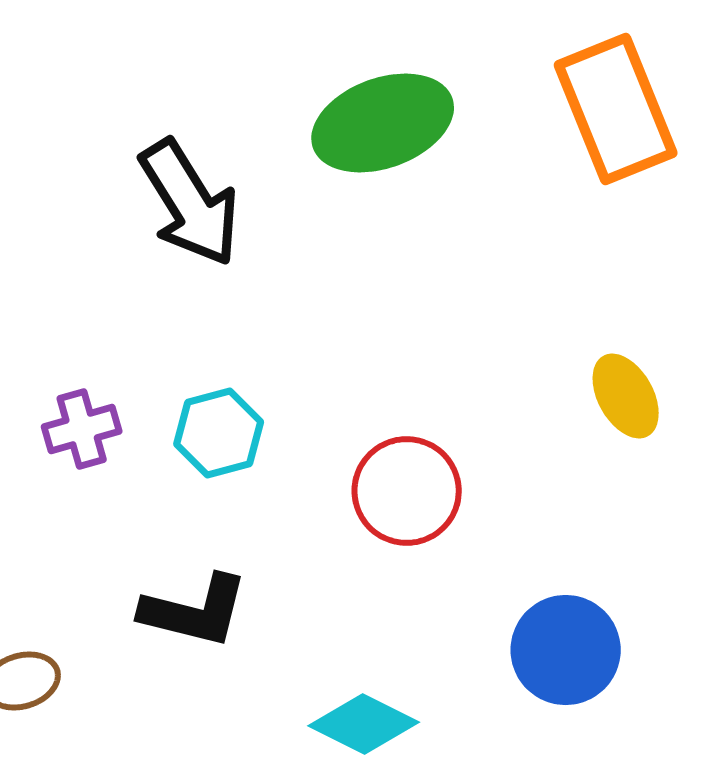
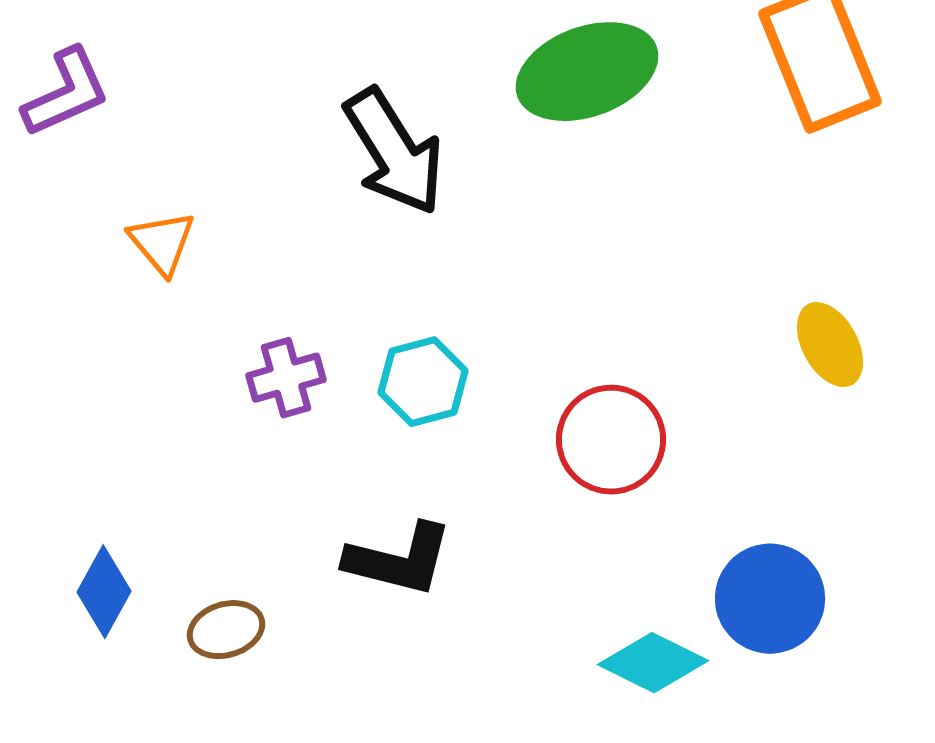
cyan diamond: (364, 724) -> (653, 663), moved

